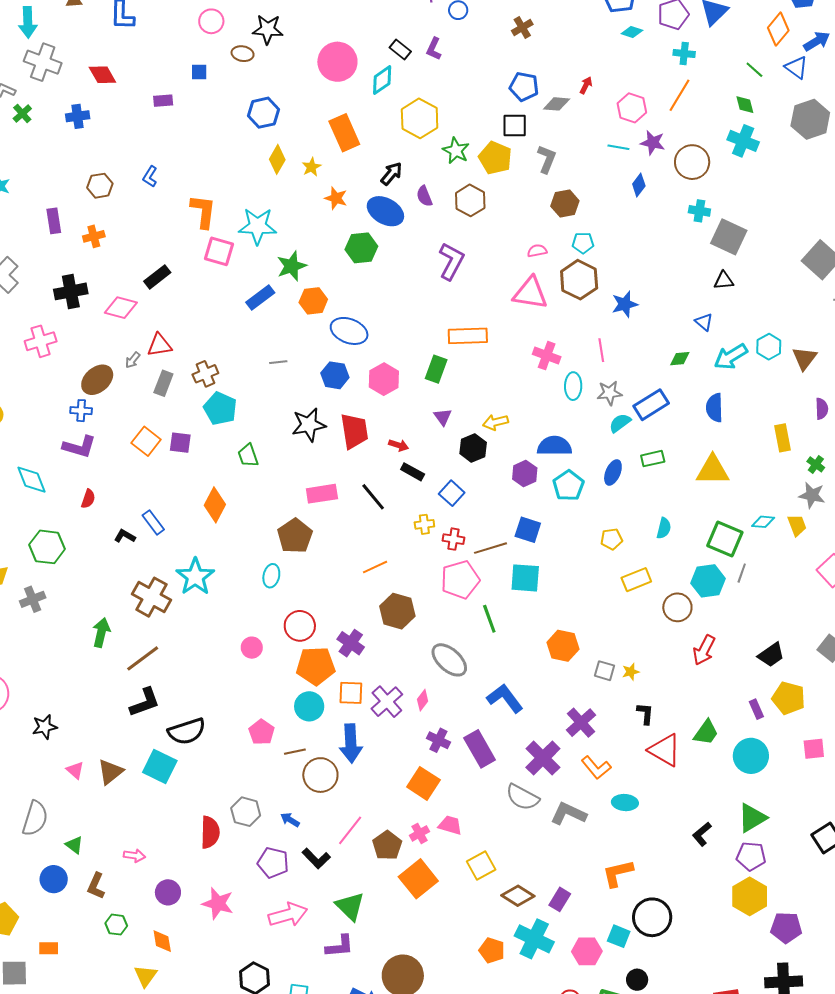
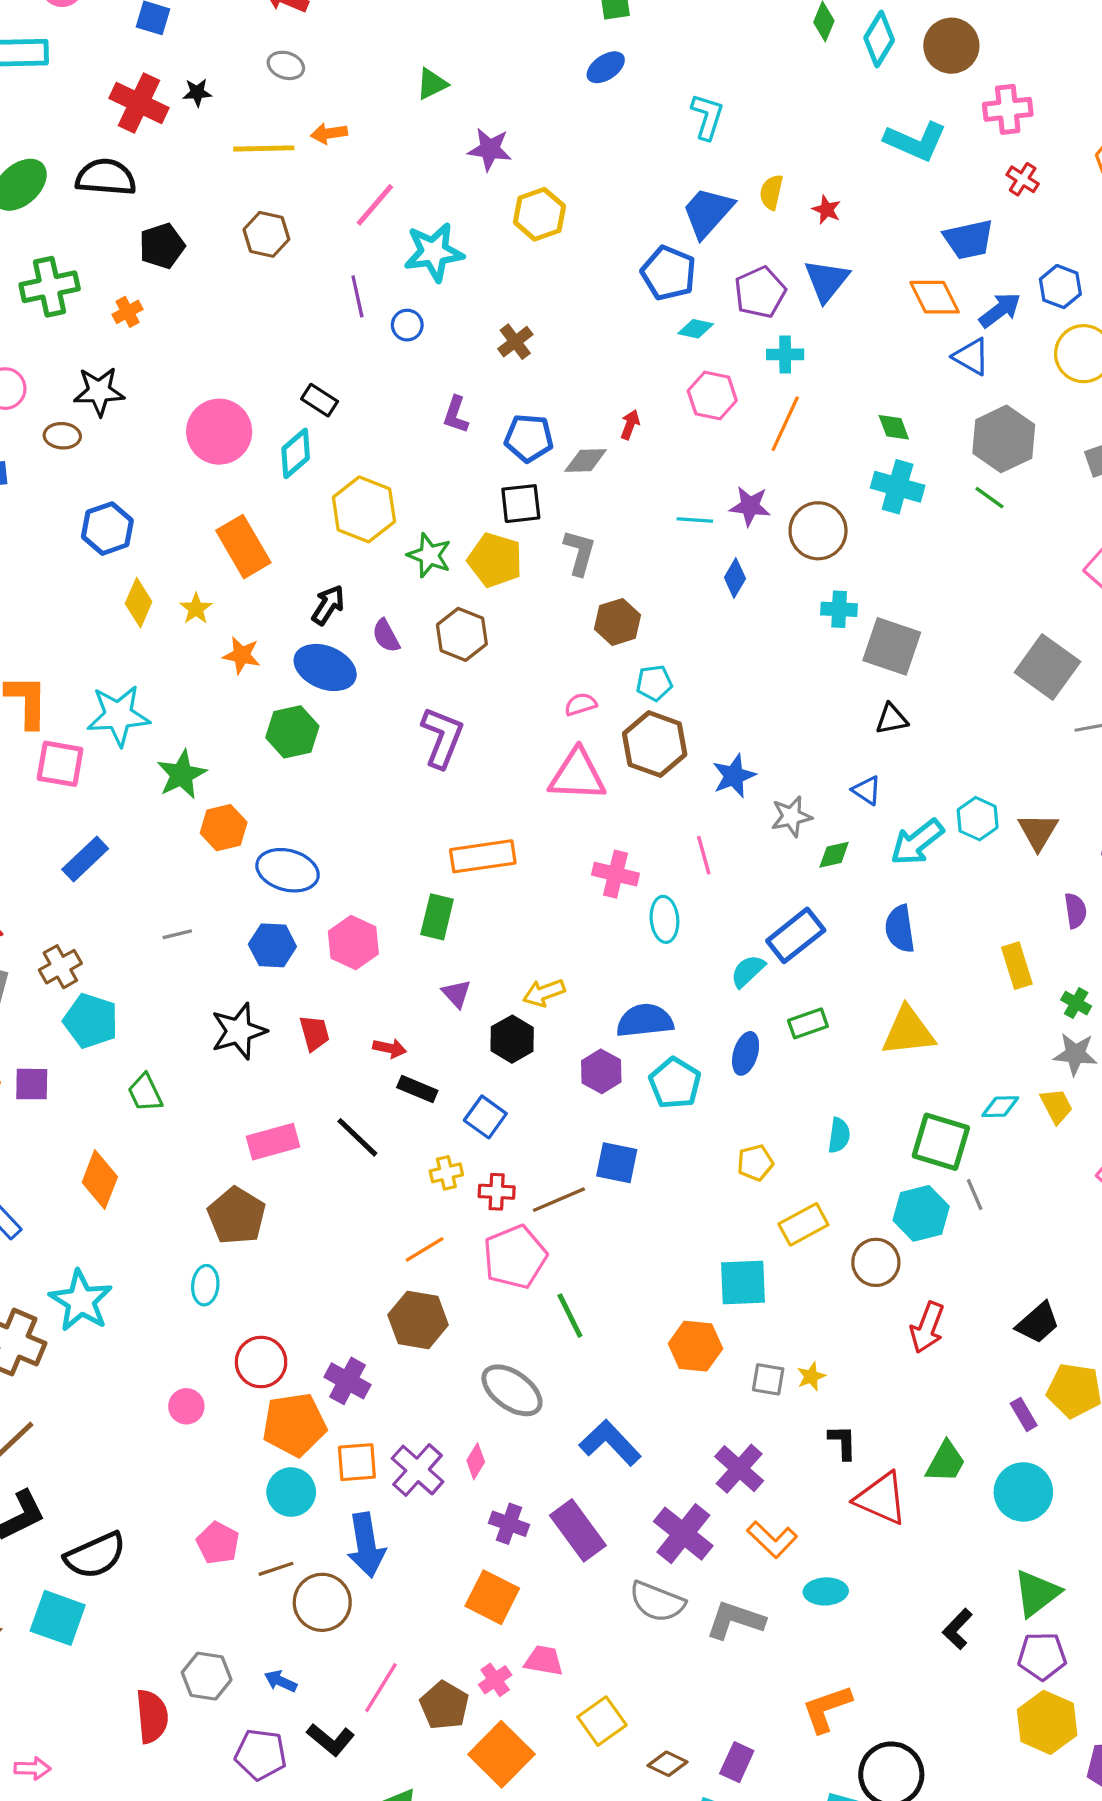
orange diamond: (778, 29) -> (935, 297), turned -60
purple L-shape: (434, 49) -> (456, 415), moved
green line: (754, 70) -> (989, 498), moved
pink hexagon: (632, 108) -> (712, 396), moved
blue rectangle: (260, 297) -> (85, 859), moved
gray star: (610, 393) -> (791, 816), moved
red trapezoid: (354, 431) -> (314, 1033), size x0.6
orange line: (375, 567) -> (425, 1249), moved
gray line: (742, 573) -> (975, 1194), turned -36
cyan square: (525, 578) -> (743, 1282), moved
brown diamond: (518, 896) -> (668, 1764), size x0.7

